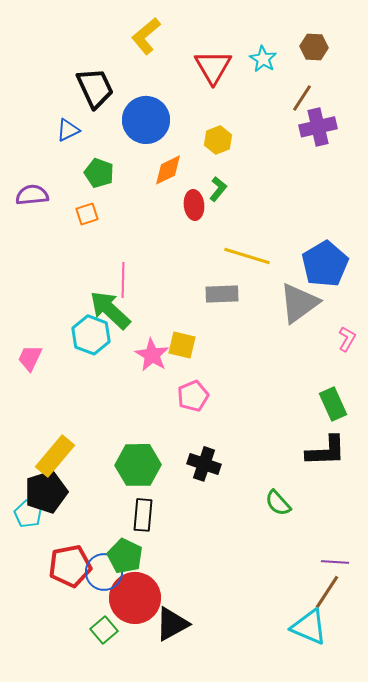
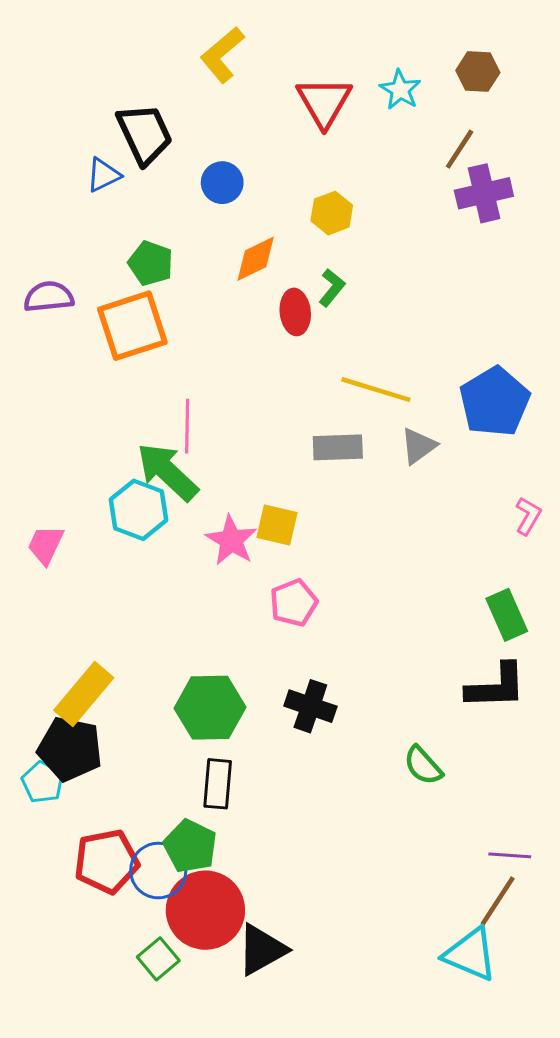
blue circle: (146, 120) -> (222, 183), size x0.6
blue triangle: (68, 130) -> (103, 175), moved
orange square: (87, 214) -> (132, 326), size x2.0
gray triangle: (299, 303) -> (418, 446), moved, size x0.6
black pentagon: (46, 492) -> (70, 749), turned 30

